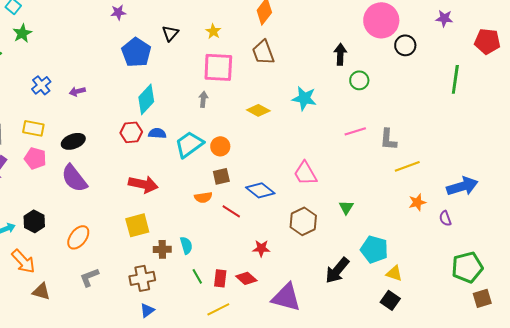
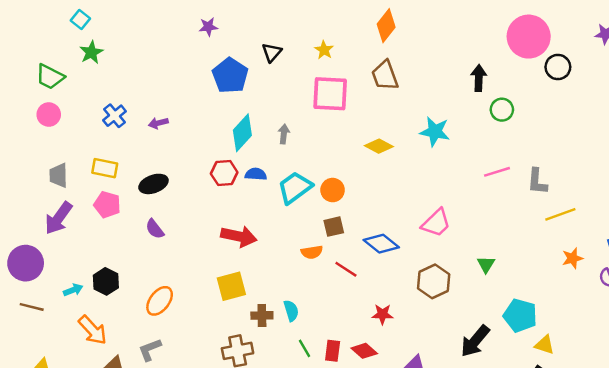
gray arrow: (203, 99) -> (284, 134), moved
pink trapezoid: (305, 173) -> (436, 223), turned -104
purple semicircle: (74, 178) -> (155, 229), size x0.6
gray L-shape: (89, 277) -> (150, 350), moved

